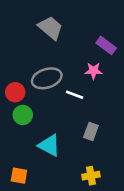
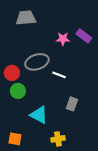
gray trapezoid: (51, 28) -> (26, 18), moved, turned -45
pink star: (93, 71) -> (63, 39), moved
yellow cross: (91, 176) -> (58, 139), moved

